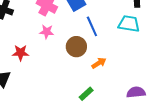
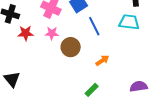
brown circle: (76, 47) -> (71, 47), moved
red star: (21, 53) -> (26, 33), moved

